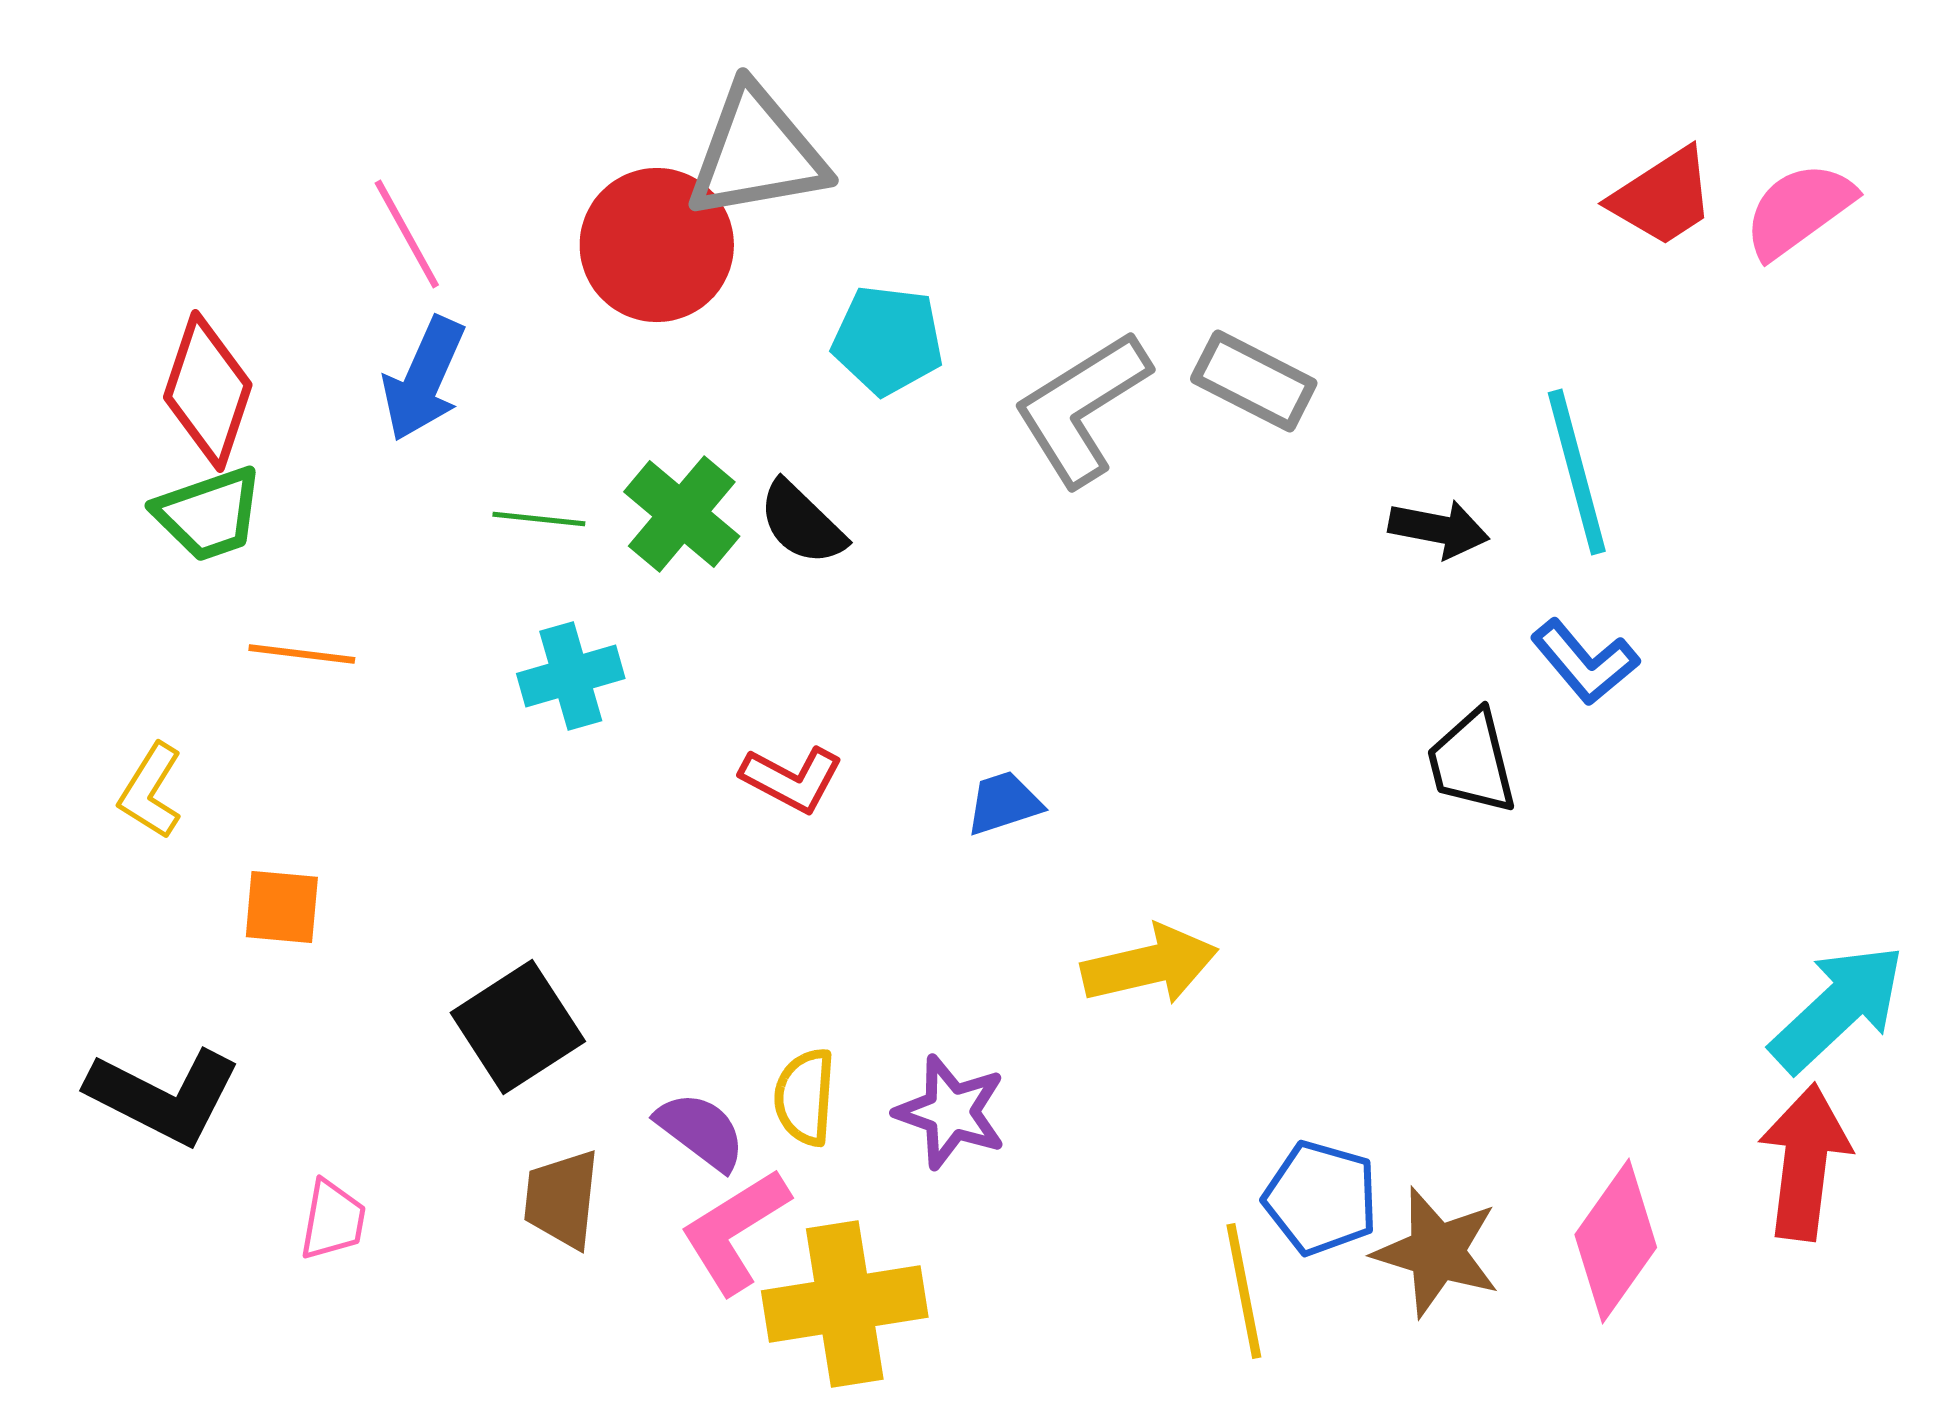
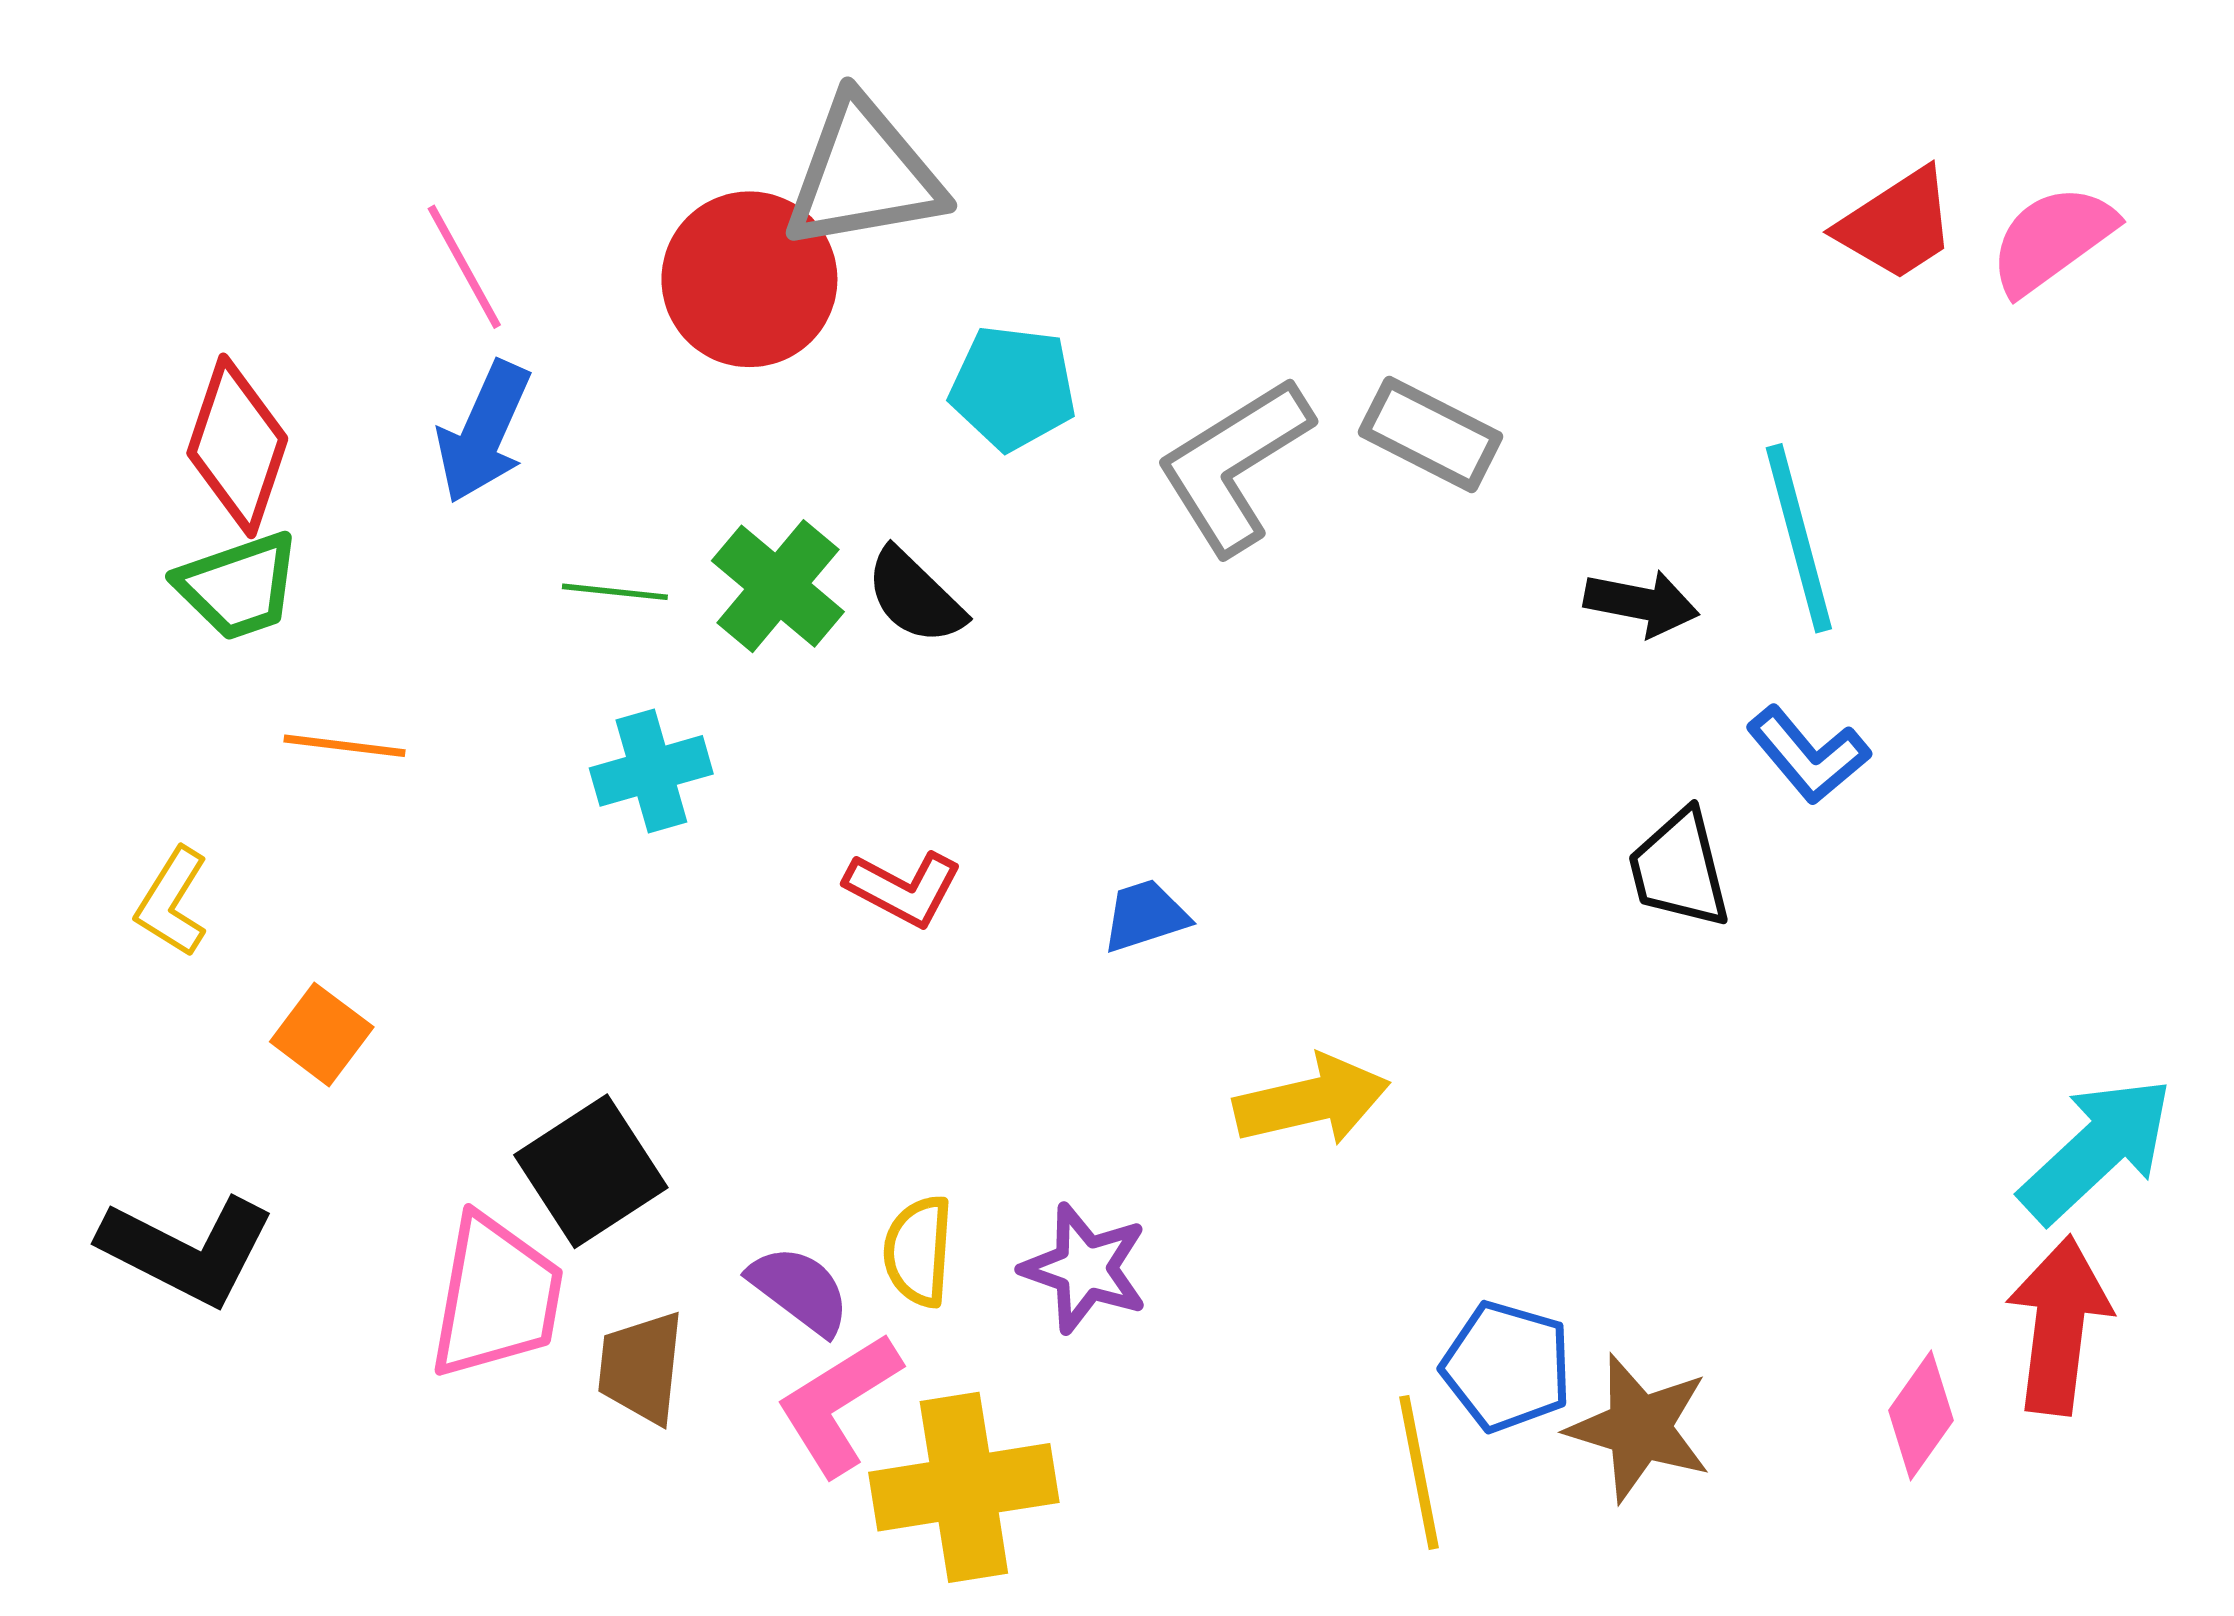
orange square: (282, 907) -> (322, 1034), turned 32
pink trapezoid: (333, 1220) -> (496, 1297), moved, size x1.8
pink diamond: (1616, 1241) -> (1921, 1415), moved, size x0.7

